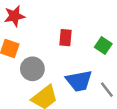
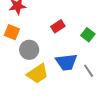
red rectangle: (66, 38) -> (58, 26), turned 48

